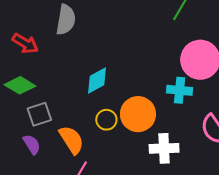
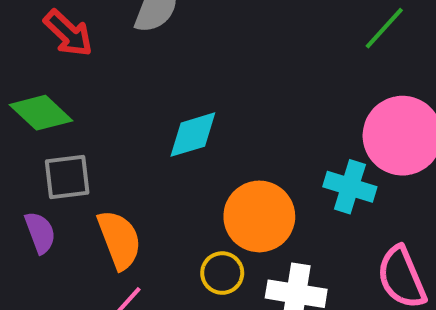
yellow circle: (106, 120) -> (222, 273), moved

